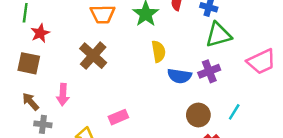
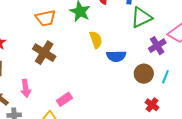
purple cross: (209, 71) -> (157, 46), moved
brown circle: (198, 115) -> (144, 74), moved
pink rectangle: (118, 117) -> (64, 99), moved

